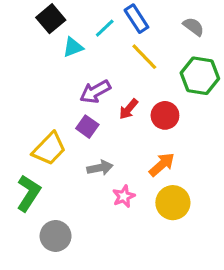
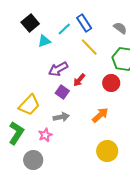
red circle: (165, 115) -> (111, 83), moved
purple square: (87, 127) -> (62, 92), moved
pink star: (124, 196) -> (45, 135), moved
yellow circle: (173, 203) -> (107, 151), moved

